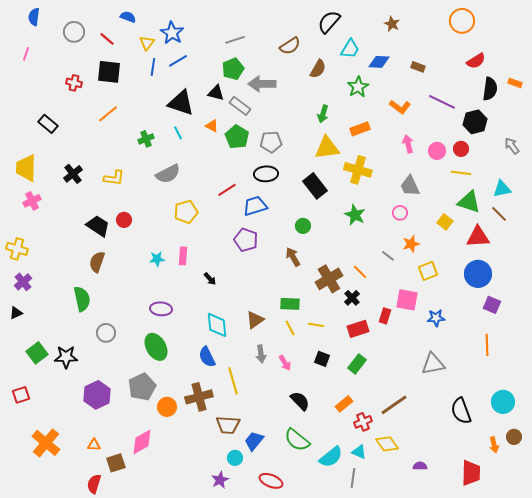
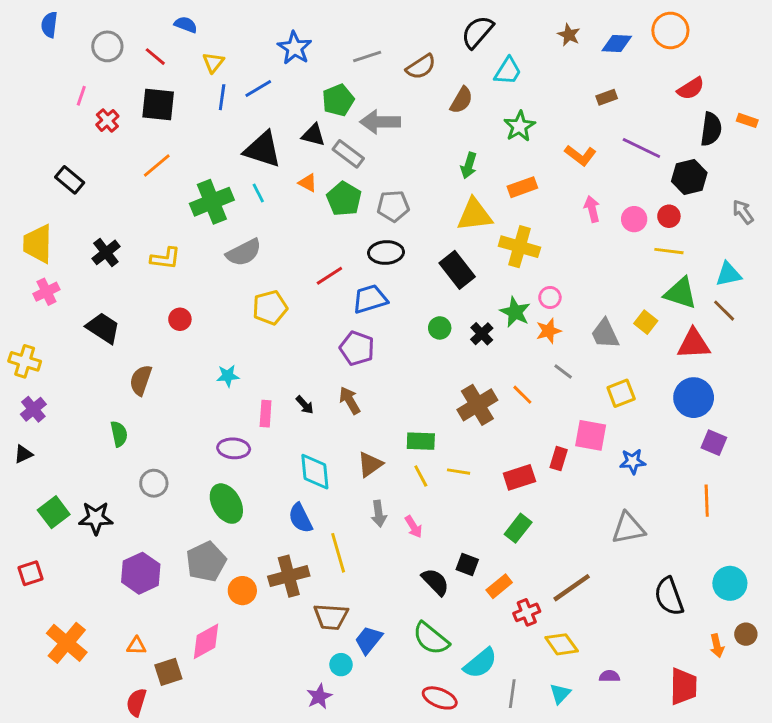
blue star: (172, 33) -> (295, 48), moved
gray line: (235, 40) -> (367, 57), moved
pink line: (26, 54) -> (81, 96), moved
blue diamond: (379, 62) -> (617, 44), moved
brown rectangle: (418, 67) -> (607, 97), turned -40
red cross: (74, 83) -> (107, 120), turned 35
green cross: (146, 139) -> (212, 202), size x1.8
gray trapezoid: (410, 186) -> (605, 334), moved
pink circle: (400, 213) -> (550, 297), moved
black trapezoid: (98, 226) -> (103, 328), moved
orange star: (411, 244) -> (549, 331), moved
pink rectangle: (183, 256) -> (266, 414), moved
brown arrow: (293, 257) -> (350, 401), moved
black cross: (352, 298) -> (482, 334), moved
green semicircle: (82, 299) -> (119, 434), size x0.7
black square: (322, 359) -> (467, 564), moved
cyan triangle: (359, 452) -> (560, 694), moved, turned 49
red ellipse: (271, 481) -> (440, 698), moved

